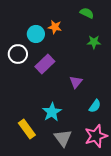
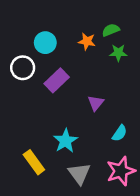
green semicircle: (87, 13) -> (111, 30), moved, turned -48
orange star: (55, 27) -> (87, 41), moved

